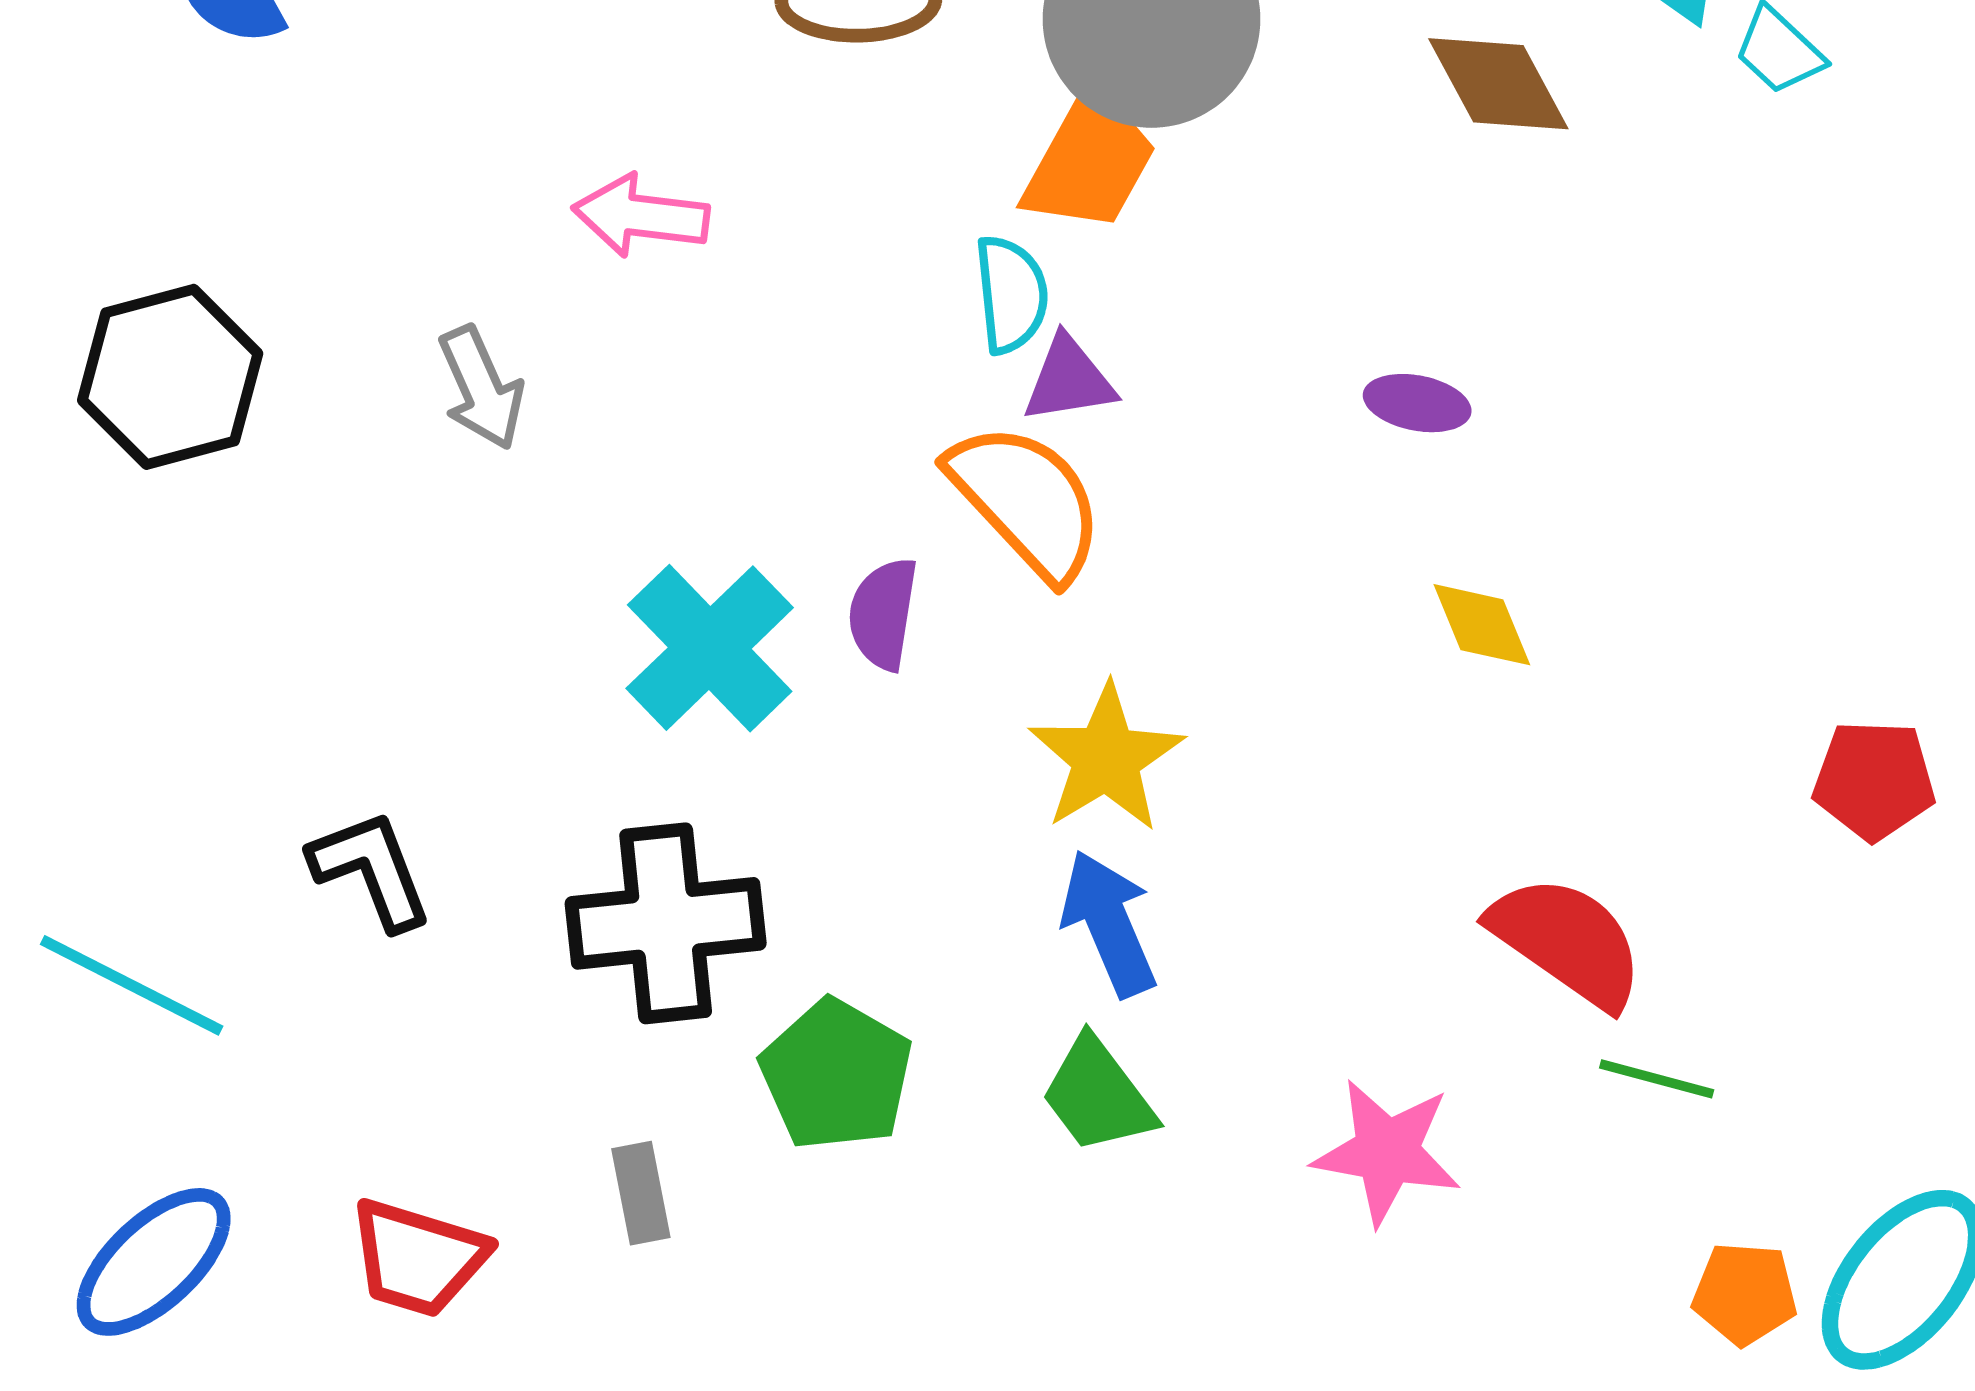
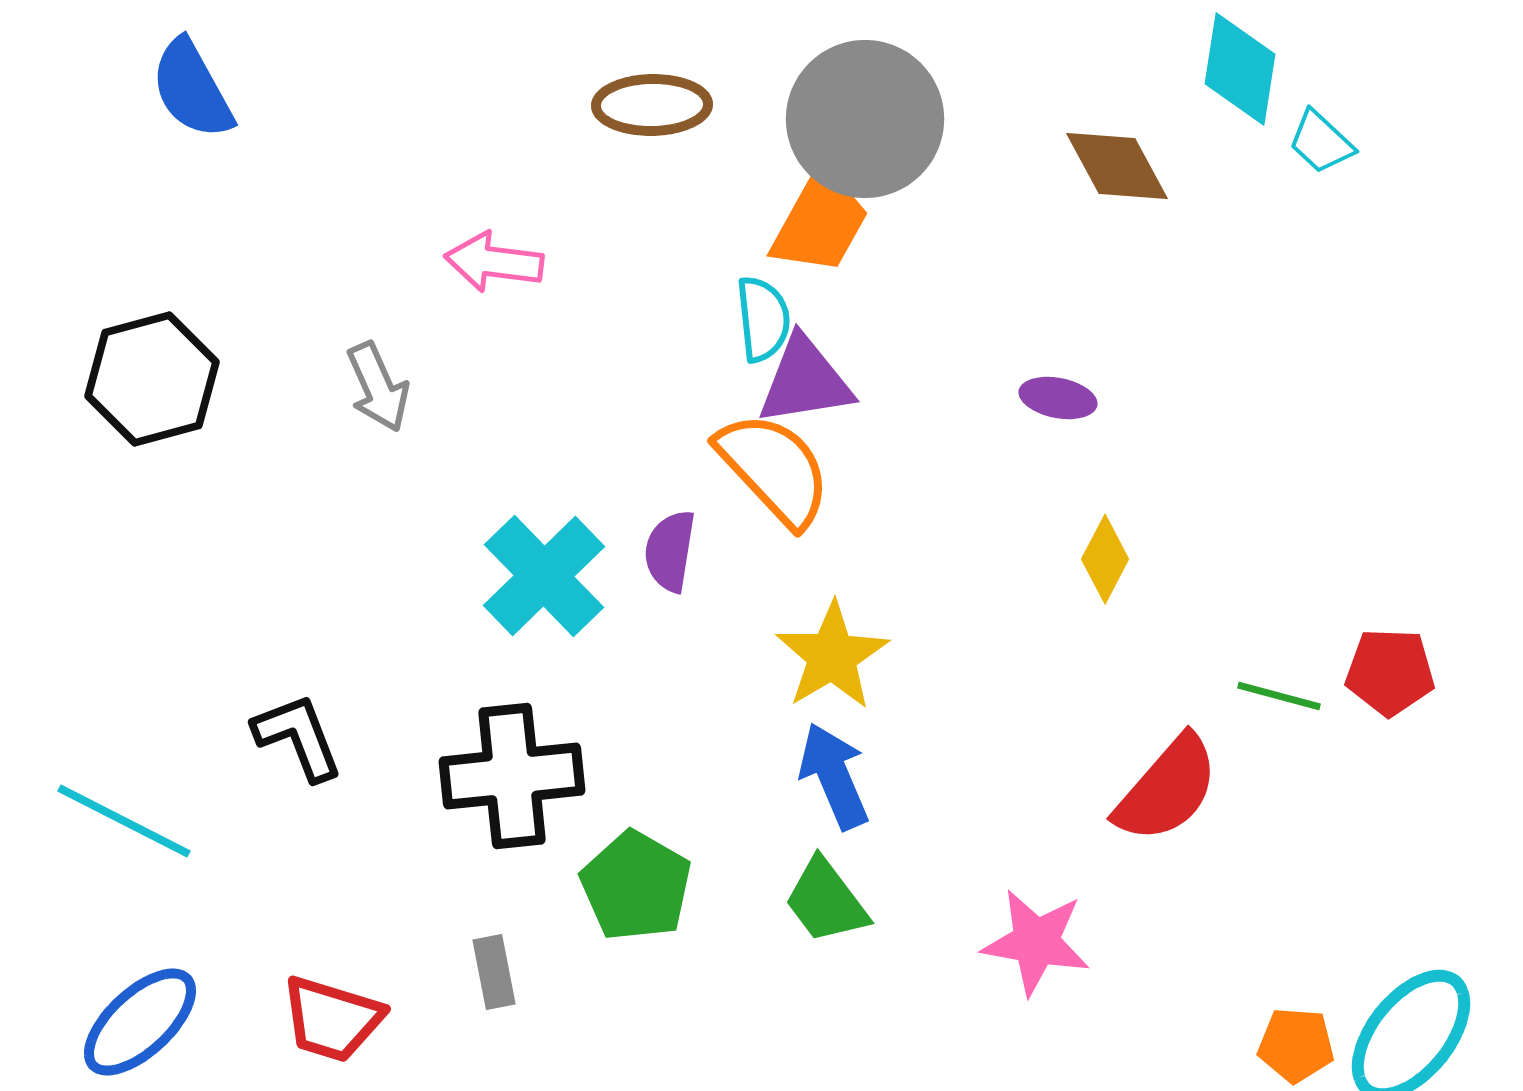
purple triangle: (1069, 380) -> (805, 381), size x1.4
yellow diamond: (1482, 625) -> (1105, 559), turned 50
red semicircle: (1567, 941) -> (1167, 789), turned 96
green line: (1657, 1079) -> (1279, 696), moved

